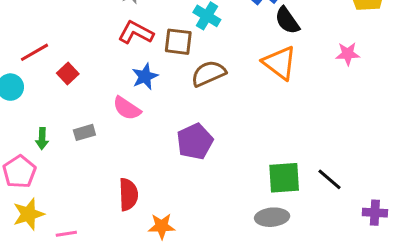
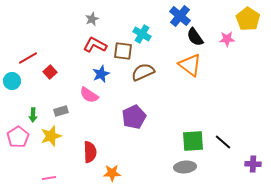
pink star: (348, 54) -> (227, 39), moved
yellow star: (28, 214) -> (51, 136), moved

